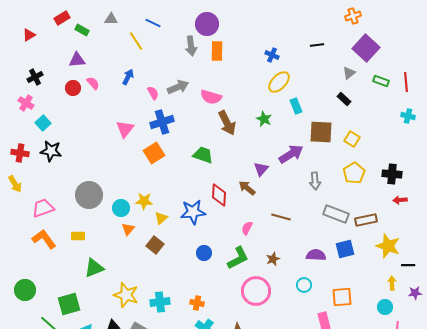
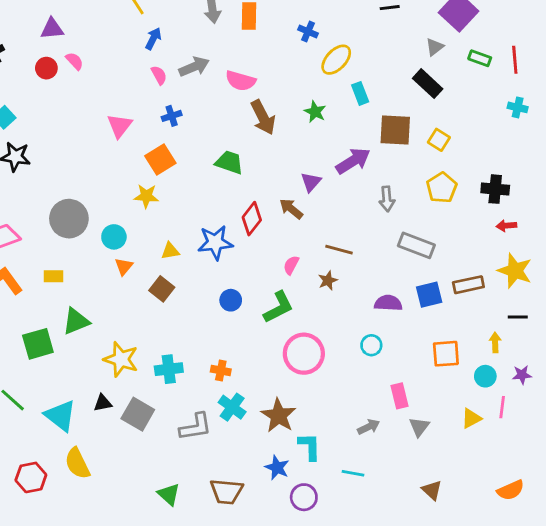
blue cross: (272, 55) -> (308, 32), moved
blue arrow: (128, 77) -> (153, 39), moved
black rectangle: (344, 99) -> (428, 84), size x1.5
blue cross: (162, 122) -> (172, 116), size x0.6
red diamond: (219, 195) -> (252, 219), turned 35
yellow star: (144, 201) -> (146, 196), moved
yellow triangle: (161, 218) -> (170, 251), turned 32
brown rectangle: (366, 220) -> (468, 285), moved
yellow star: (388, 246) -> (515, 271), moved
brown star: (273, 259) -> (328, 281), moved
purple star: (415, 293) -> (522, 375), moved
orange square: (342, 297) -> (446, 354), moved
green square: (69, 304) -> (38, 344), moved

